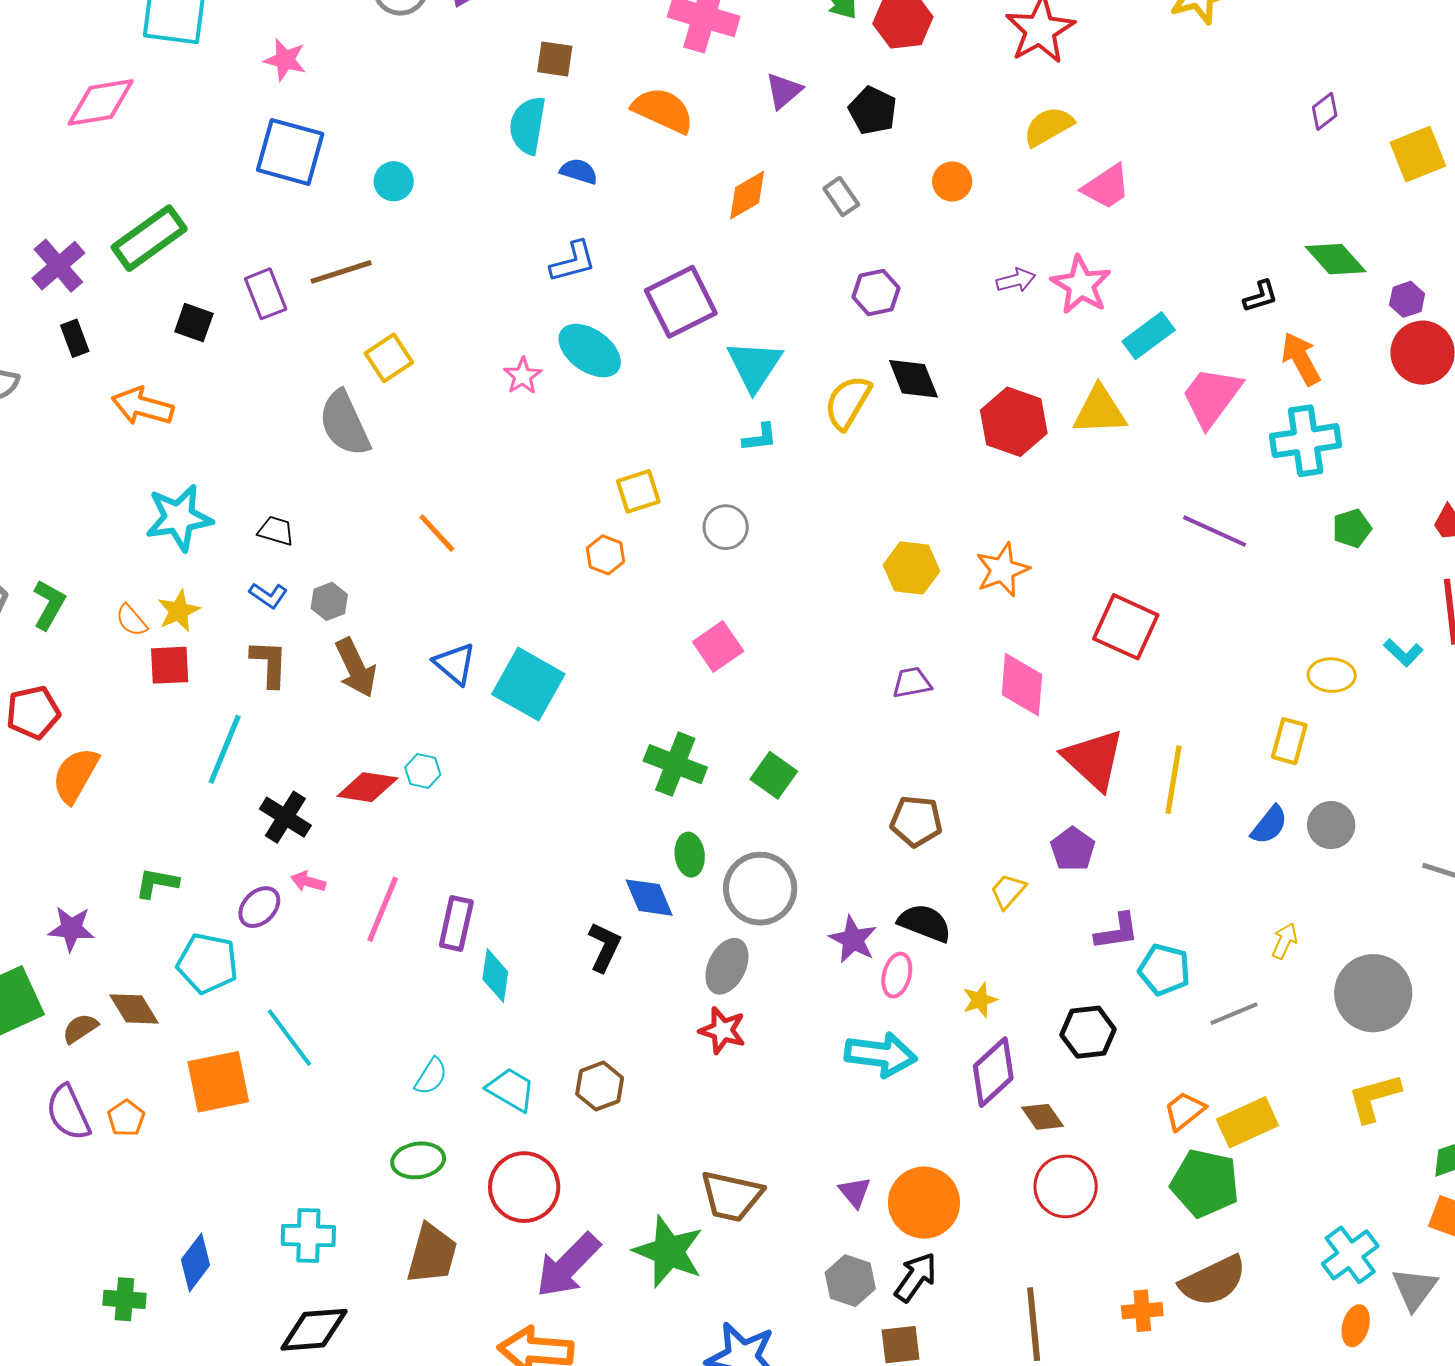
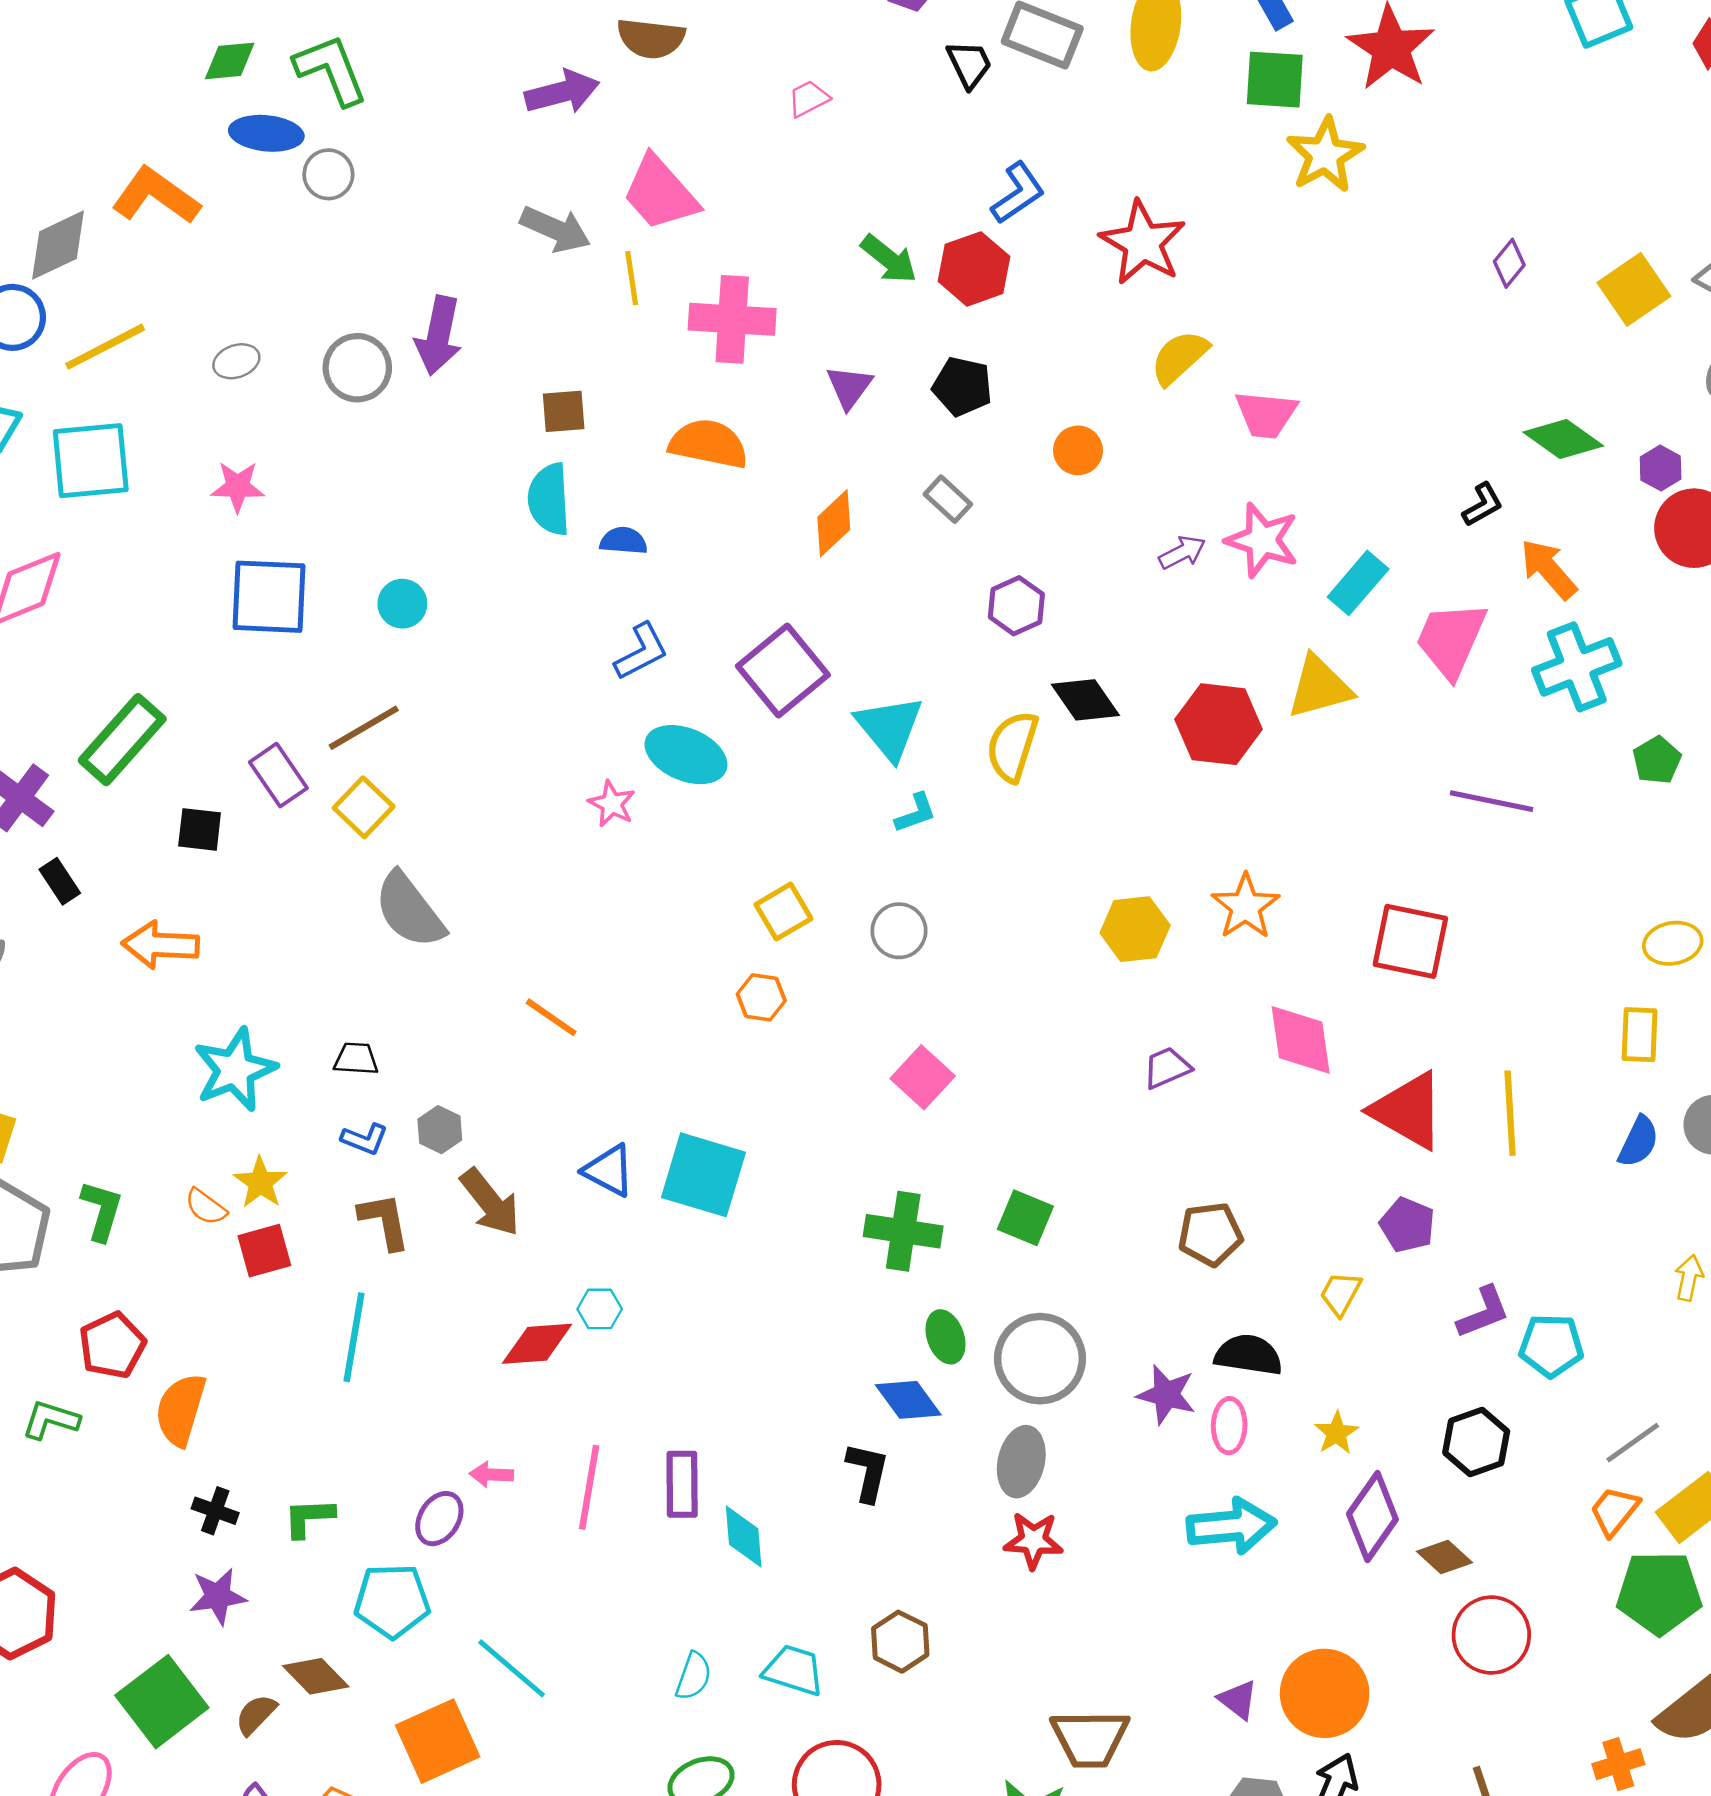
pink trapezoid: (1106, 187) -> (1266, 414), turned 52
yellow square: (389, 358) -> (364, 807), moved
black cross: (285, 817) -> (215, 1511), moved, size x0.7
gray line: (1234, 1014) -> (1633, 1443), moved

